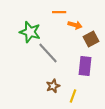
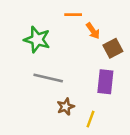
orange arrow: (75, 25) -> (93, 31), turned 40
gray line: (48, 53) -> (48, 78), moved, turned -35

